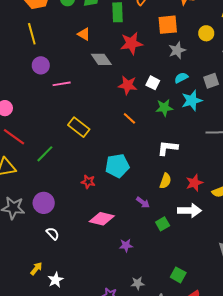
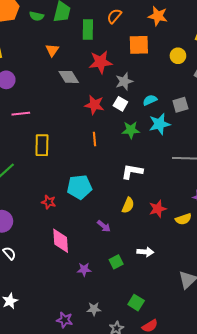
orange triangle: (84, 34) -> (52, 50), turned 32
gray star: (177, 50) -> (124, 81), moved
pink line: (62, 84) -> (21, 114), moved
orange line: (129, 118) -> (94, 139), turned 40
yellow rectangle: (79, 127) -> (42, 145), turned 50
white arrow: (189, 211) -> (145, 252), moved, size x0.7
pink diamond: (102, 219) -> (61, 241), turned 70
green square: (163, 224) -> (116, 262), moved

